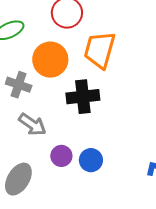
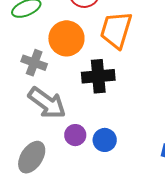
gray arrow: (32, 125) -> (47, 103), size x1.4

